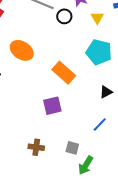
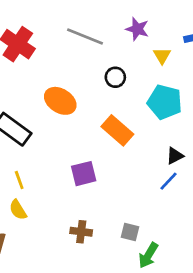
black circle: (64, 16) -> (115, 77), moved
purple square: (52, 106) -> (84, 174), moved
blue line: (100, 124) -> (169, 181), moved

